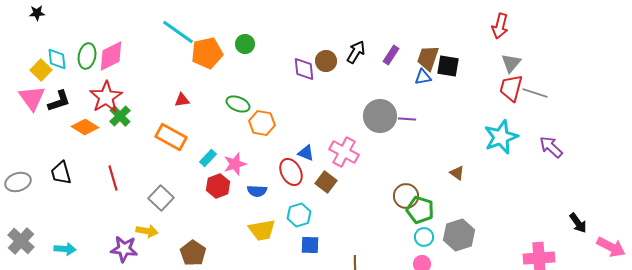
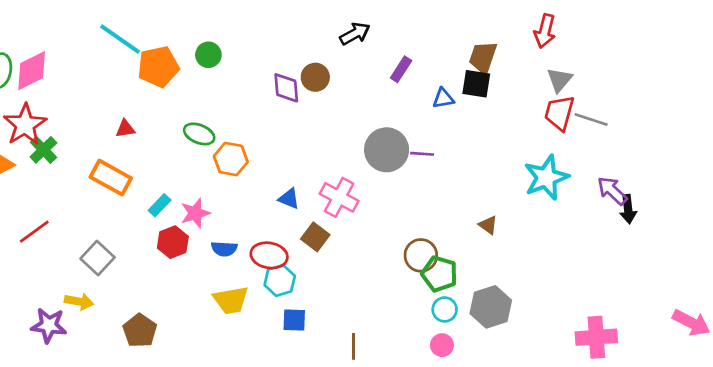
black arrow: (356, 52) -> (355, 34), moved, turned 30
brown trapezoid: (428, 58) -> (483, 57), moved
red ellipse: (291, 172) -> (269, 255), moved, turned -52
red line: (113, 178) -> (34, 232), turned 70
black arrow: (578, 223) -> (628, 209), moved, turned 30

